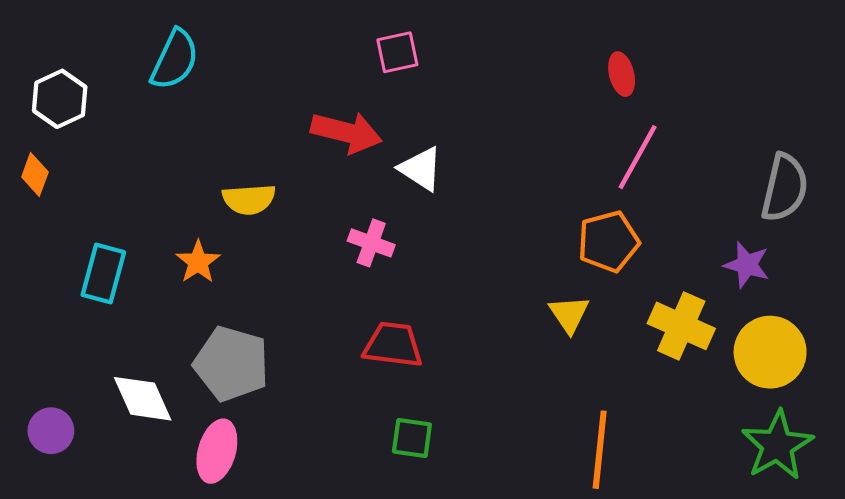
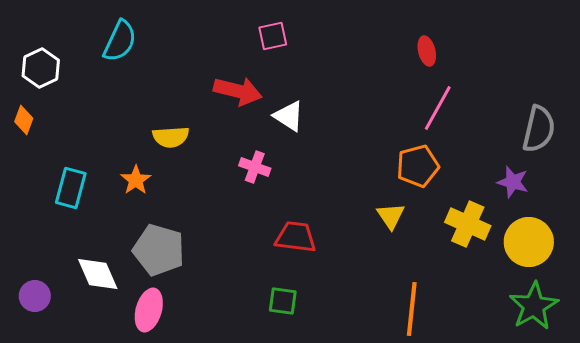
red trapezoid: (393, 345) -> (296, 237), moved

